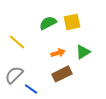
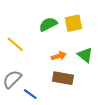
green triangle: (83, 52) -> (85, 55), turned -49
brown rectangle: (62, 74) -> (63, 78), turned 36

